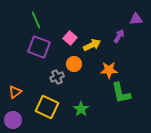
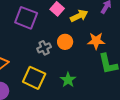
orange circle: (74, 64) -> (65, 42), moved

